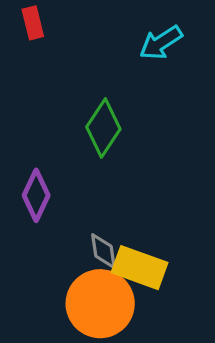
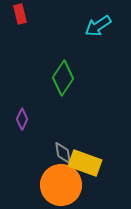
purple diamond: (36, 195) -> (22, 119), size x0.7

